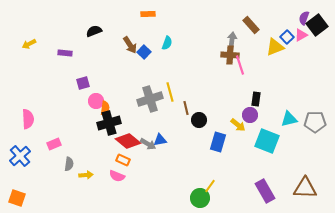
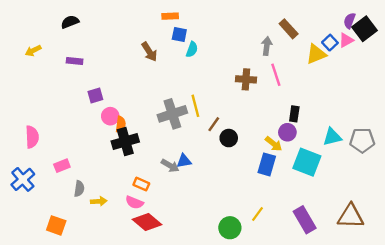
black semicircle: (94, 31) -> (70, 22), moved
blue square: (144, 52) -> (179, 35), moved, turned -32
brown cross: (230, 55) -> (246, 79), moved
brown line: (186, 108) -> (214, 124), turned 48
red diamond: (128, 141) -> (147, 222), moved
blue rectangle: (218, 142) -> (267, 164), moved
yellow line: (210, 186) -> (257, 214), moved
orange square: (17, 198) -> (56, 225), moved

